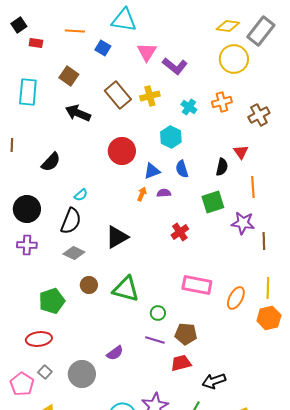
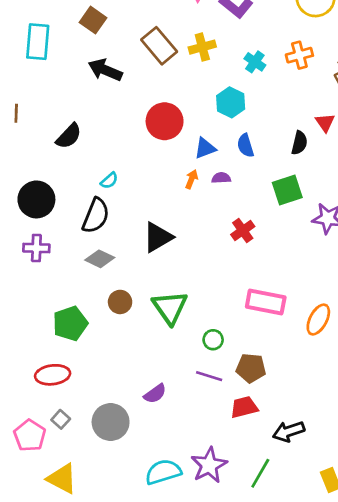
green triangle: (126, 289) -> (170, 307), turned 40

